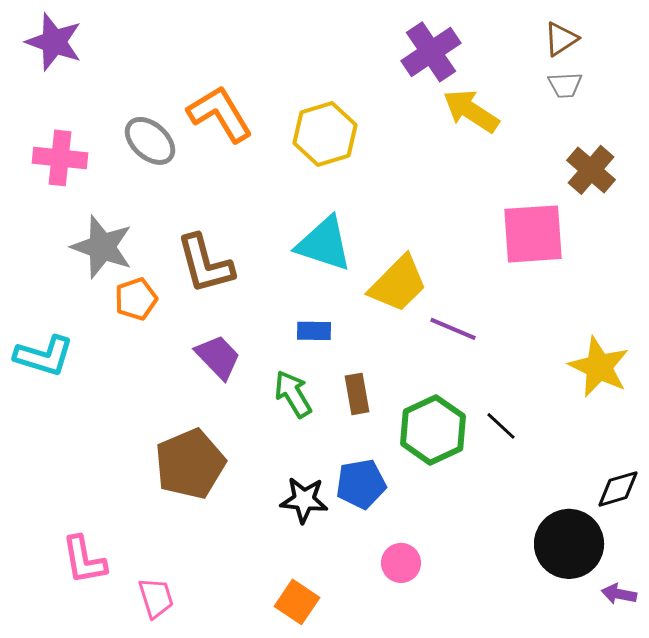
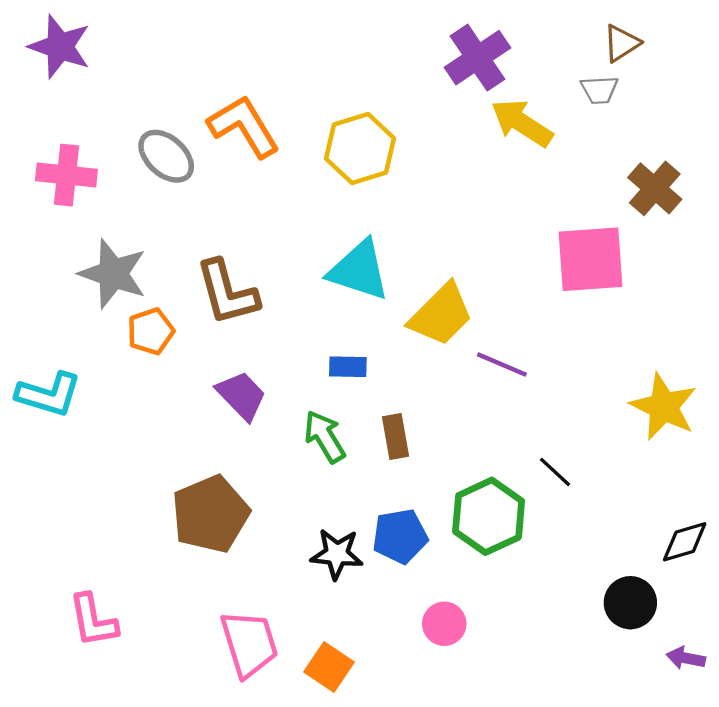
gray trapezoid: (565, 85) -> (599, 90), moved
green hexagon: (433, 430) -> (489, 516), moved
black circle: (569, 544) -> (630, 603), size x0.7
pink trapezoid: (156, 598) -> (249, 644), moved, size x1.5

